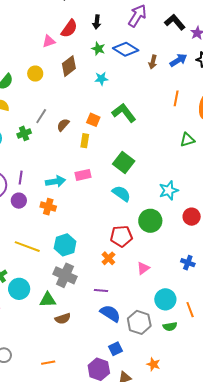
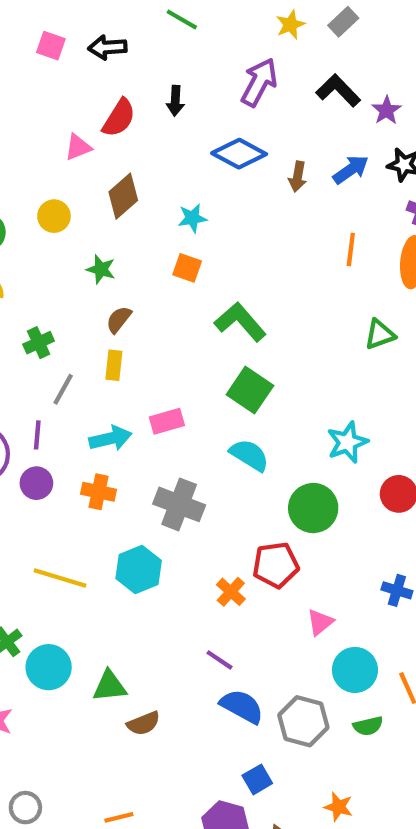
green star: (98, 49) -> (101, 269), moved
green L-shape: (124, 113) -> (240, 322), moved
gray line: (41, 116) -> (63, 389), moved
orange square: (93, 120) -> (187, 268), moved
yellow rectangle: (85, 141) -> (114, 365), moved
red pentagon: (121, 236) -> (276, 565), moved
pink triangle: (143, 268) -> (320, 622), moved
gray cross: (65, 275) -> (179, 504), moved
purple line: (101, 291) -> (219, 660), turned 32

